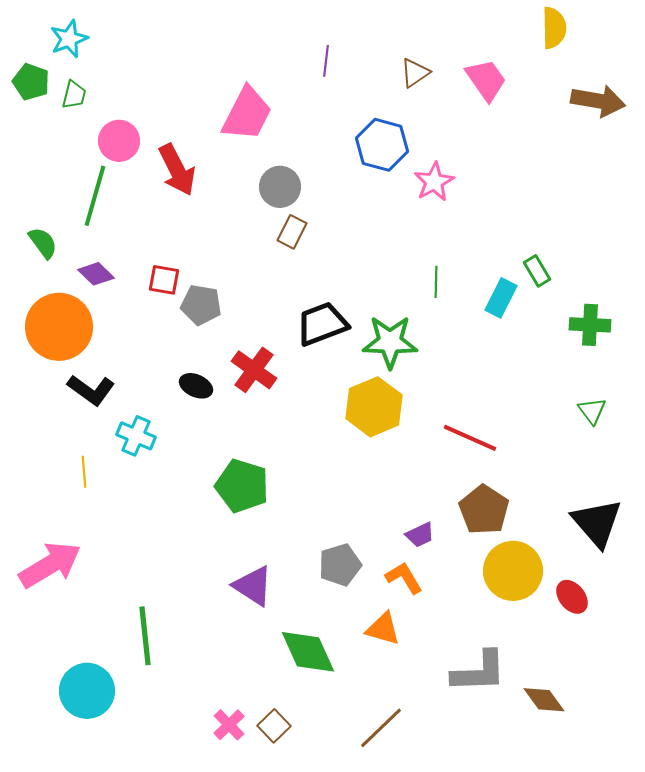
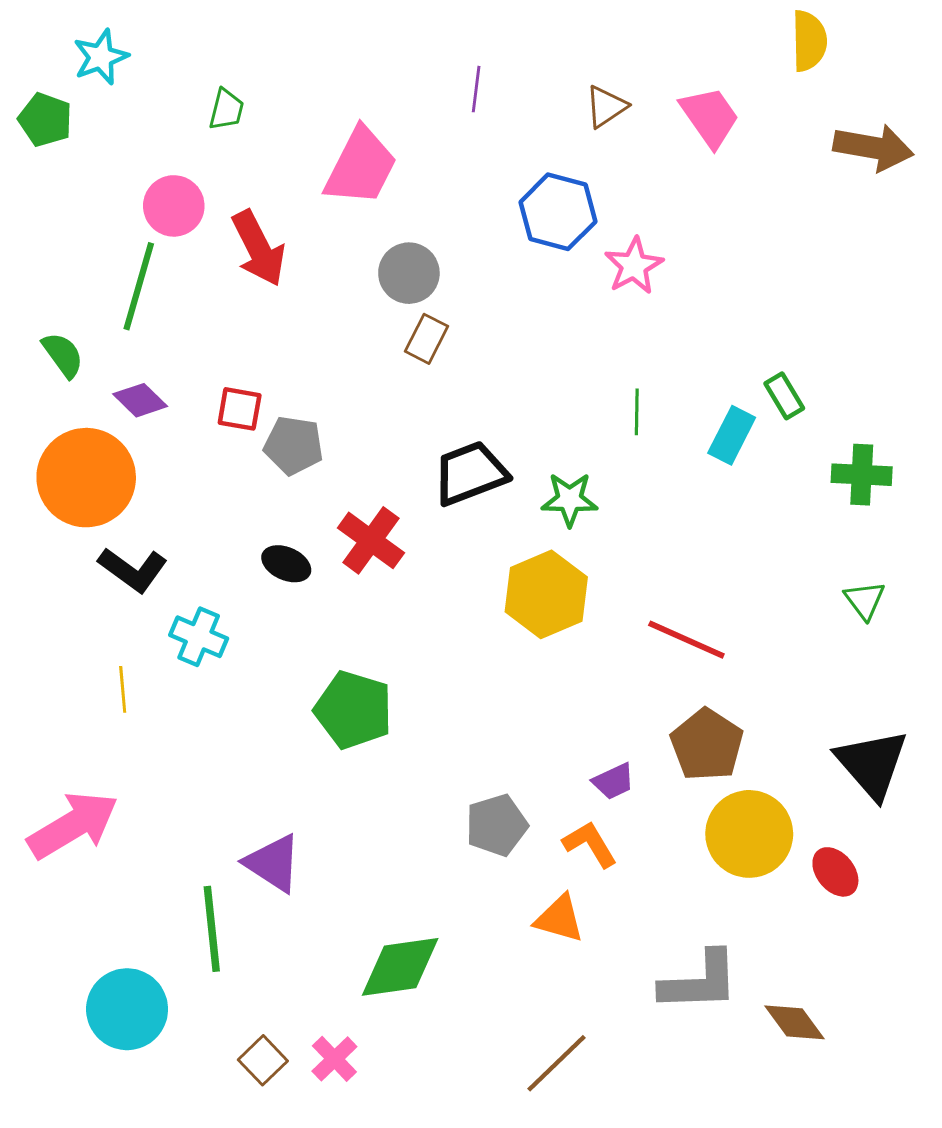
green trapezoid: (74, 95) -> (226, 110), moved
green star: (390, 342) -> (570, 499), size x0.7
purple triangle: (253, 586) -> (273, 863), moved
green diamond: (308, 652) -> (400, 967), moved, turned -74
brown square: (274, 726) -> (263, 1060), moved

